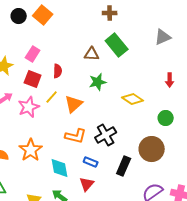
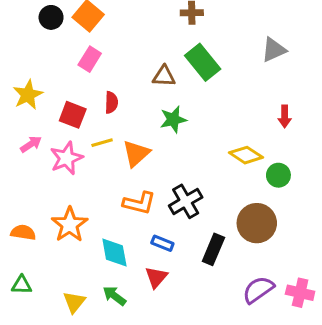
pink rectangle: (33, 54) -> (90, 59), moved
yellow line: (52, 97) -> (102, 143), turned 32
yellow diamond: (133, 99) -> (246, 155), moved

